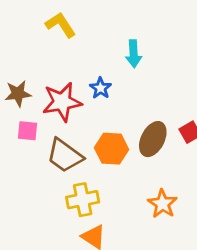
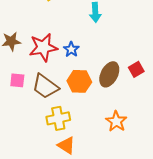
blue star: (100, 88) -> (71, 49), moved
pink square: (28, 131) -> (17, 80), moved

